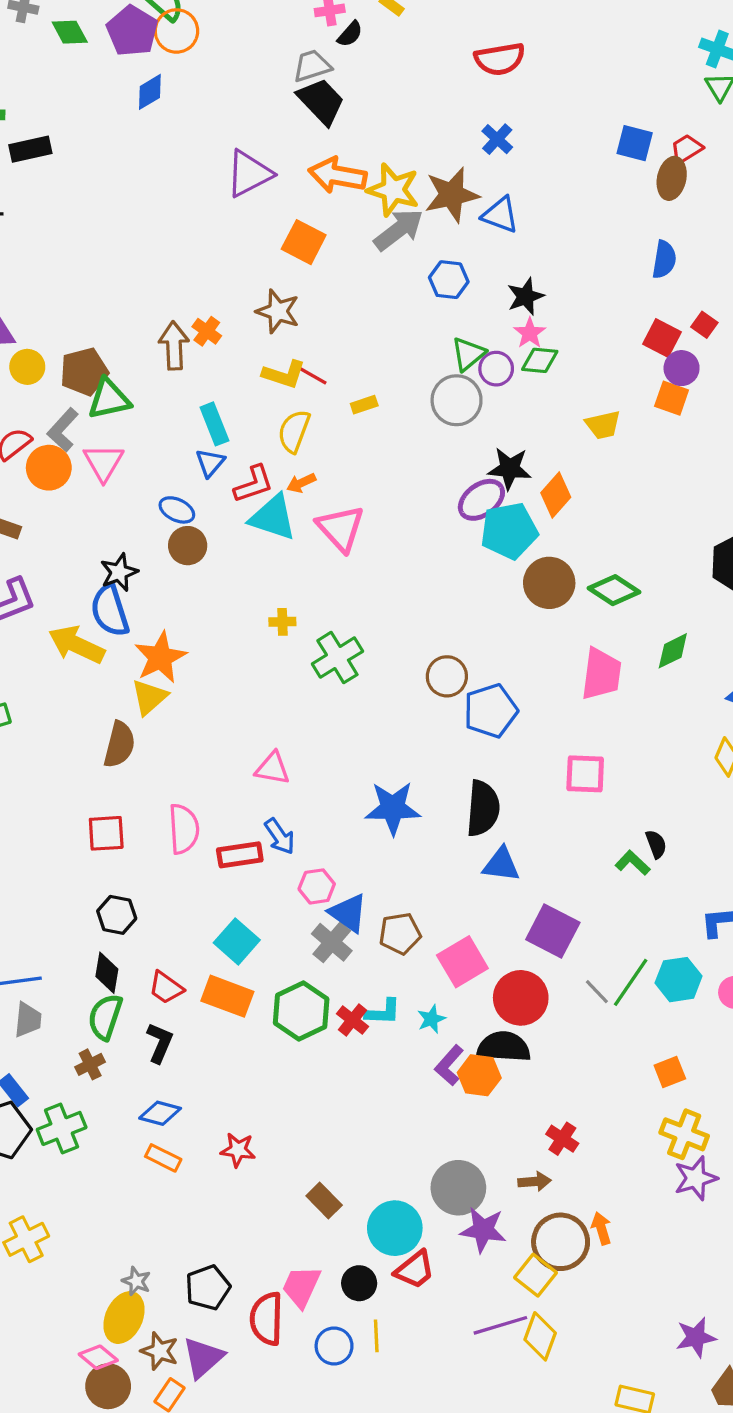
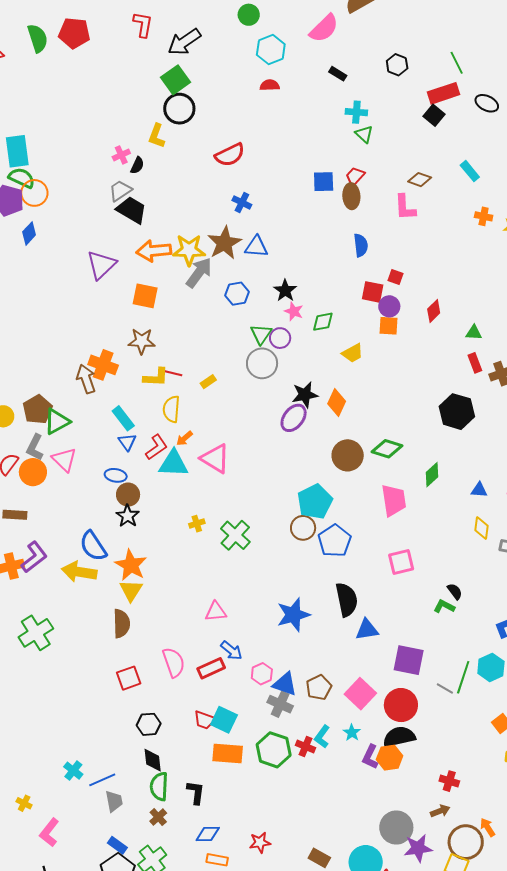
orange cross: (207, 331) -> (103, 365), size x1.6
green diamond: (540, 360) -> (323, 322), moved
cyan pentagon: (509, 531) -> (315, 502), moved
black star: (119, 572) -> (128, 516), moved
red trapezoid: (166, 988) -> (205, 720), moved
cyan L-shape: (383, 1012) -> (322, 737), turned 140

